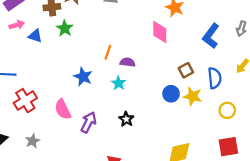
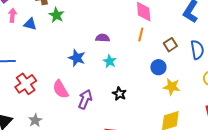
pink arrow: (17, 25) -> (12, 15), turned -64
orange line: (108, 52) -> (141, 34), moved
purple semicircle: (128, 62) -> (103, 38), moved
yellow star: (193, 96) -> (172, 87), moved

